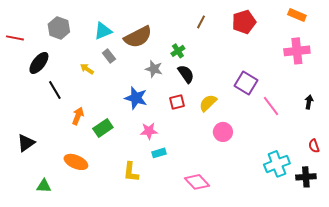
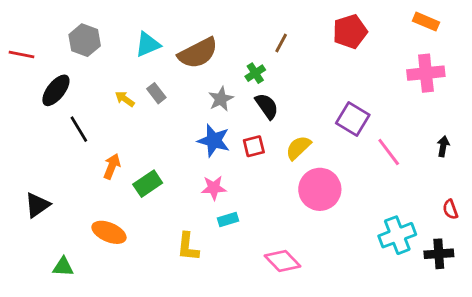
brown line: (201, 22) -> (281, 43), moved
gray rectangle: (109, 56) -> (156, 93), moved
gray star: (154, 69) -> (221, 99), turned 30
blue star: (136, 98) -> (214, 141), moved
pink circle: (223, 132) -> (320, 189), size x1.5

